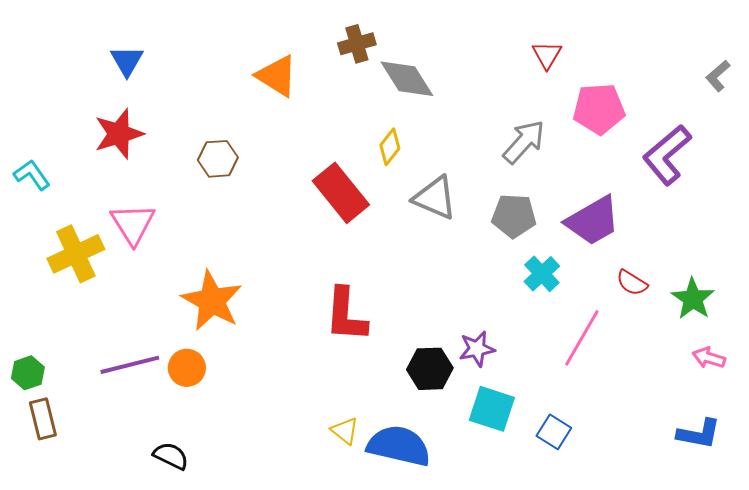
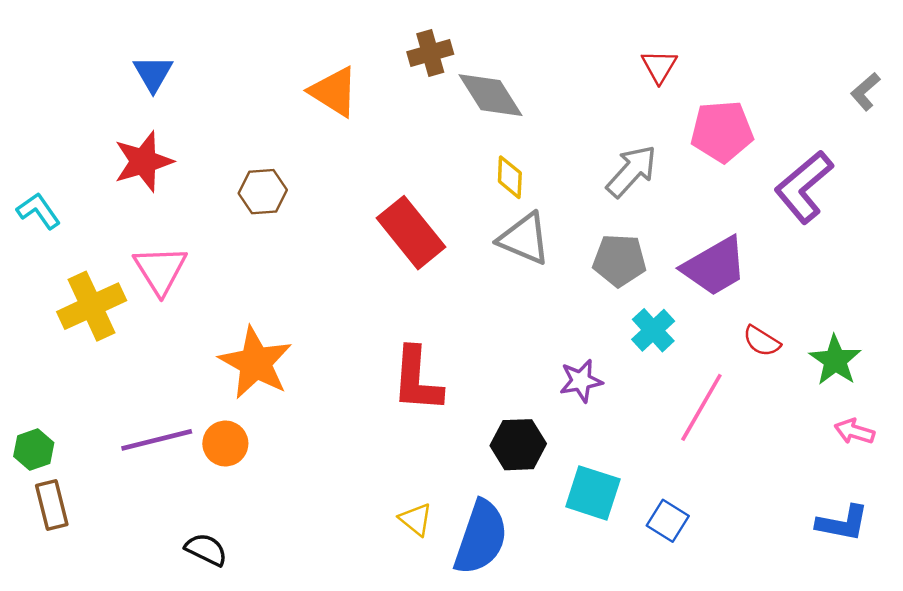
yellow diamond: (390, 147) -> (510, 177), moved, turned -36
purple star: (477, 349) -> (581, 381), moved
blue semicircle: (399, 446) -> (481, 538), turned 96

